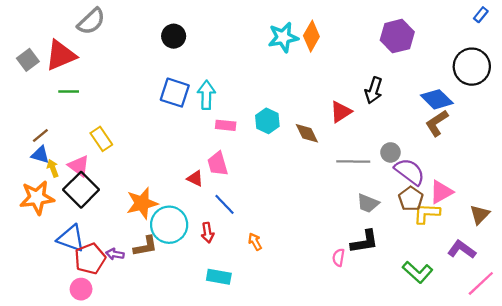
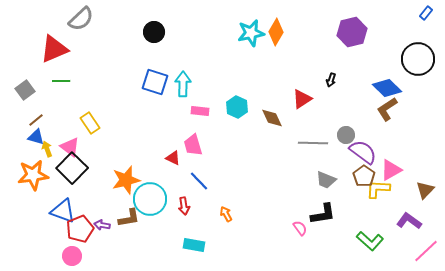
gray square: (28, 60) -> (25, 90), moved
black arrow: (374, 90) -> (331, 80), size x0.6
pink semicircle: (339, 257) -> (300, 228), turned 133

